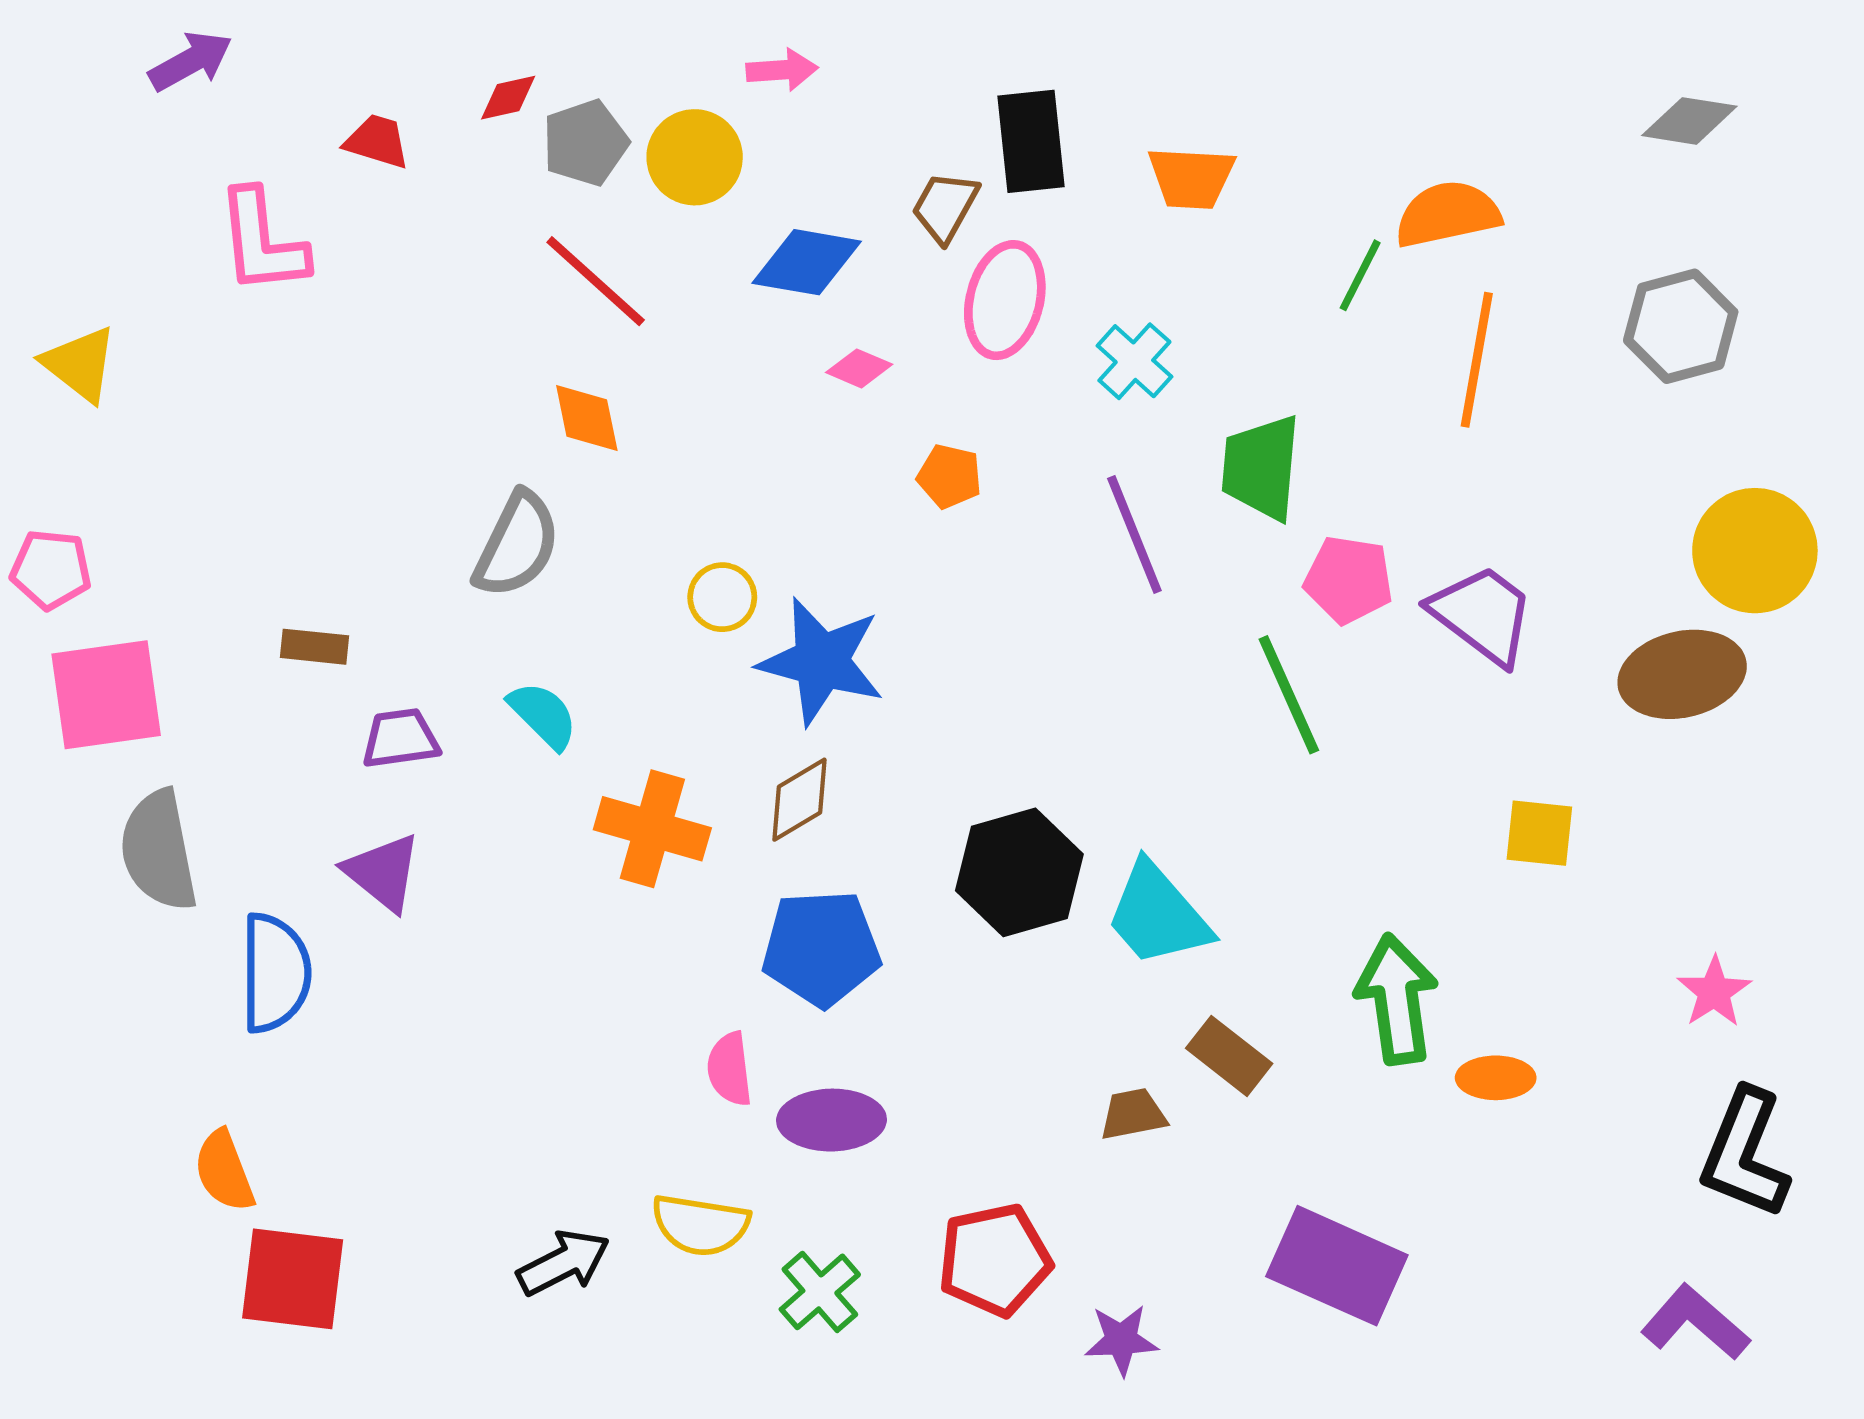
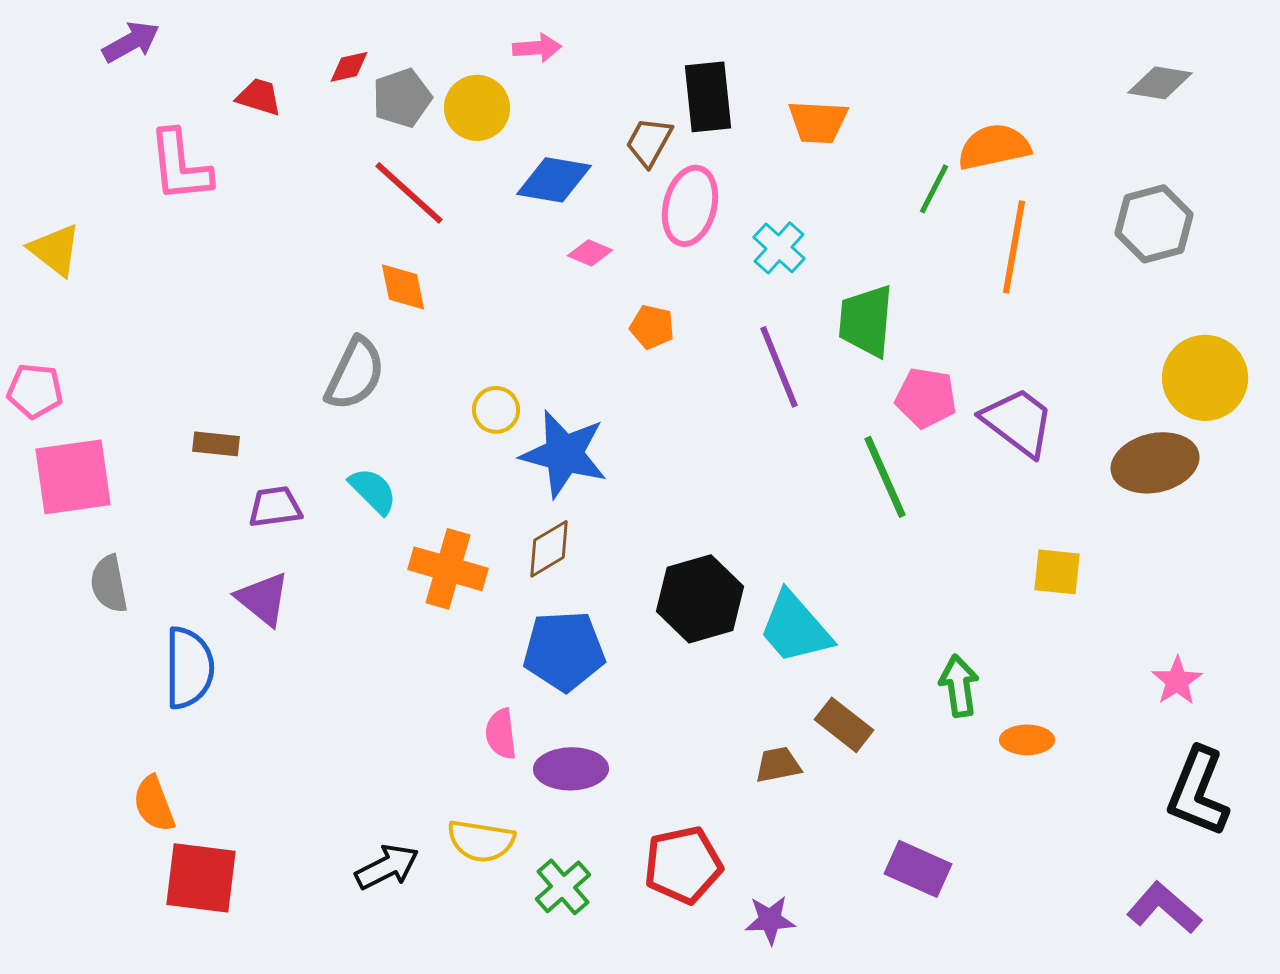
gray semicircle: (159, 851) -> (109, 584), size x0.7
green arrow: (1397, 999) -> (959, 686), size x0.7
purple rectangle: (1337, 1266) -> (918, 869), size x0.7

